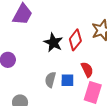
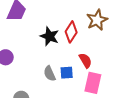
gray semicircle: (50, 80) -> (50, 74), turned -35

